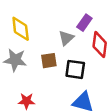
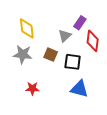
brown square: (49, 61) -> (51, 55), turned 32

